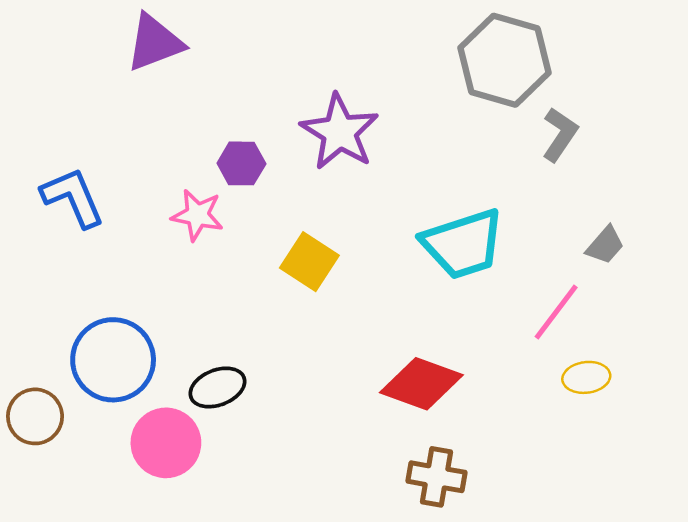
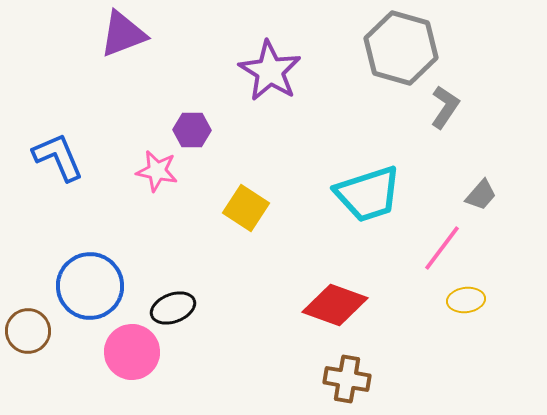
purple star: (340, 132) -> (270, 71), moved

